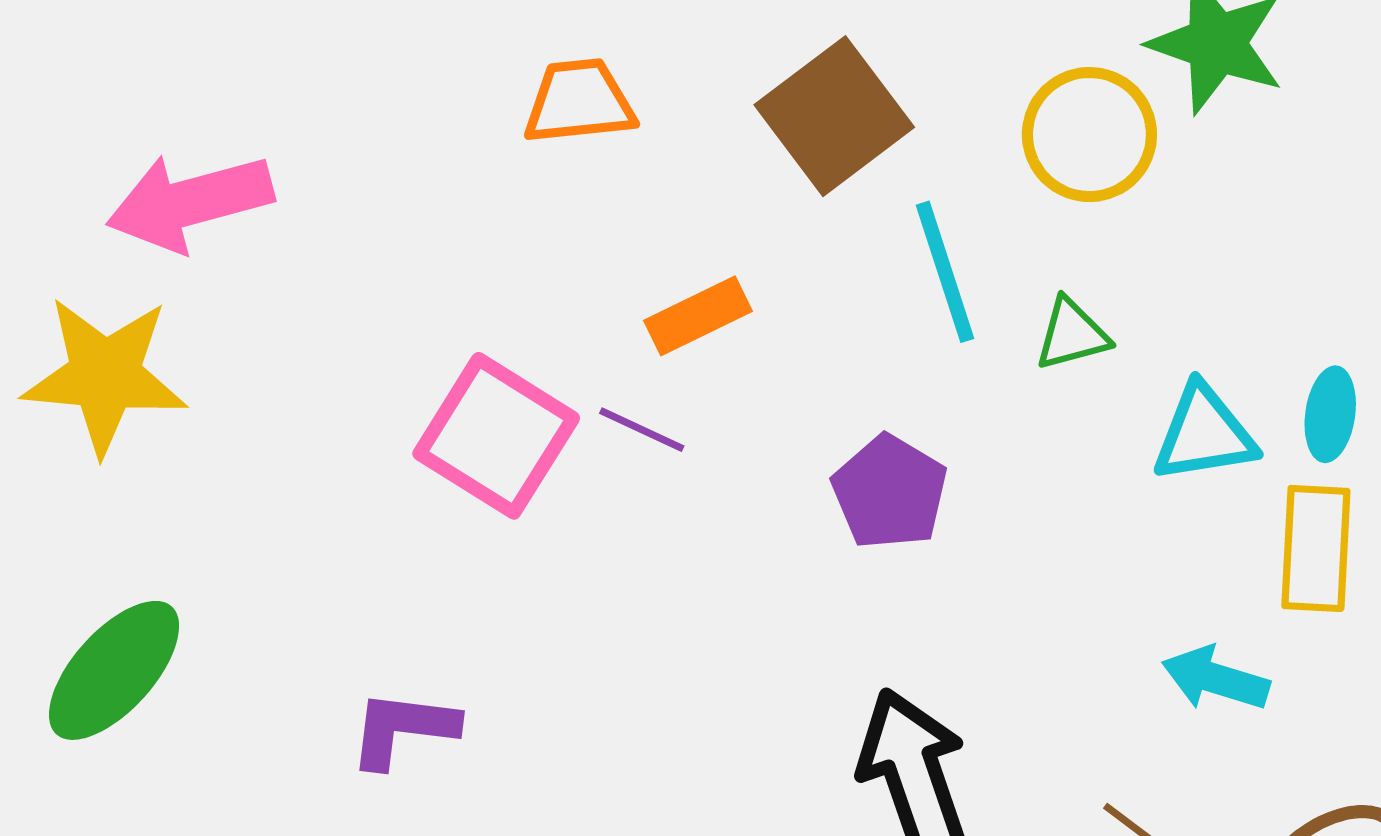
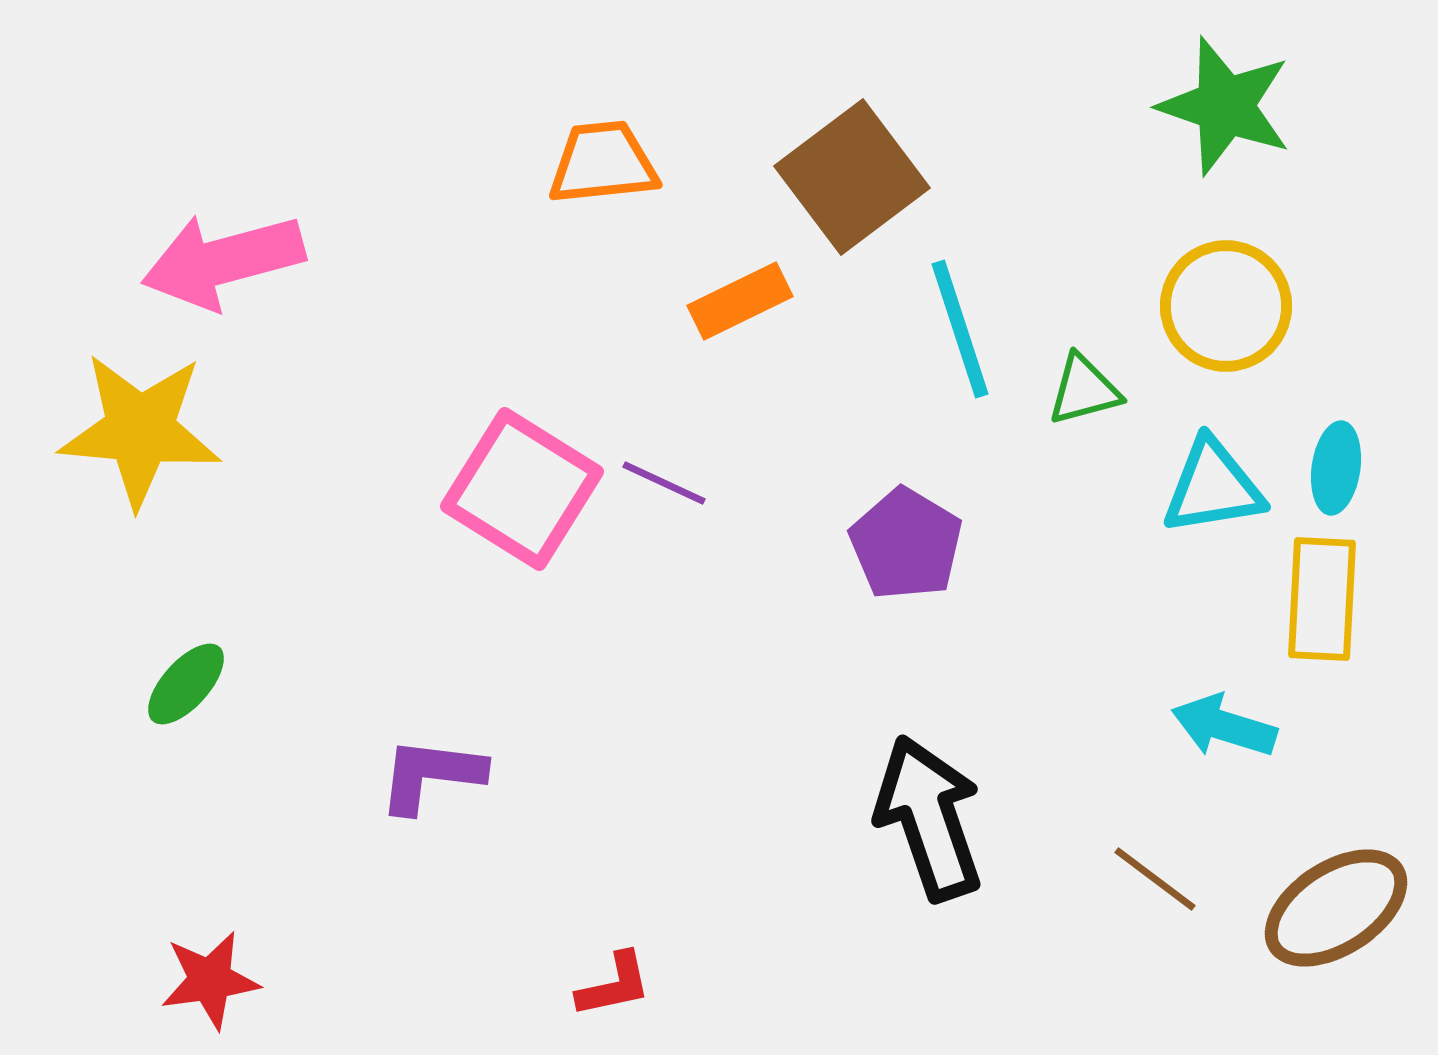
yellow circle: (1089, 135) -> (1226, 306), moved
orange rectangle: (698, 316) -> (740, 301), moved
green ellipse: (114, 670) -> (186, 684), moved, size x0.6

